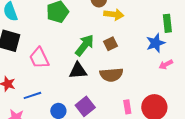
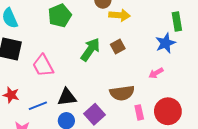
pink arrow: (166, 64) -> (156, 73), moved
black triangle: (78, 71) -> (67, 97), moved
brown semicircle: (111, 75) -> (122, 93), moved

